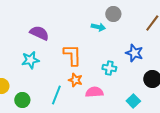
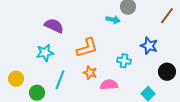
orange L-shape: (72, 55) -> (87, 48), turned 75
cyan line: (56, 95) -> (60, 80), moved

